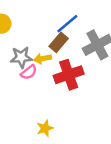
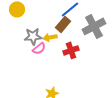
red cross: (69, 75) -> (71, 50), size x0.7

